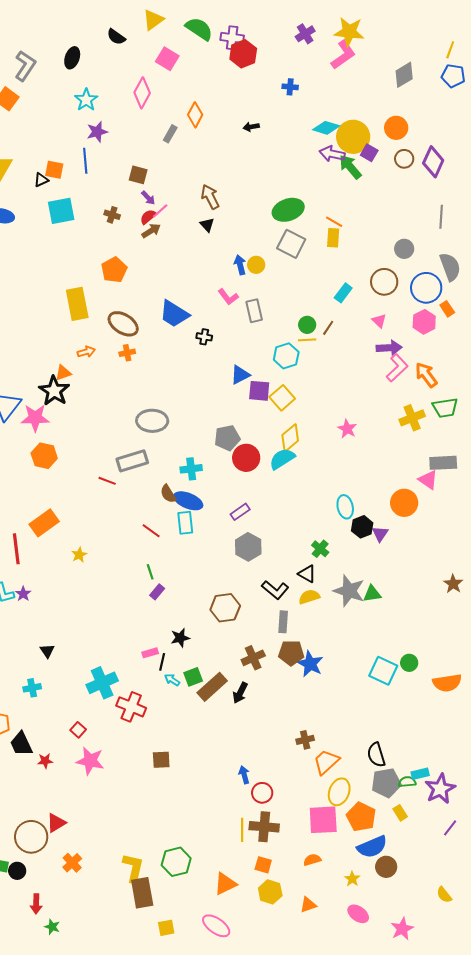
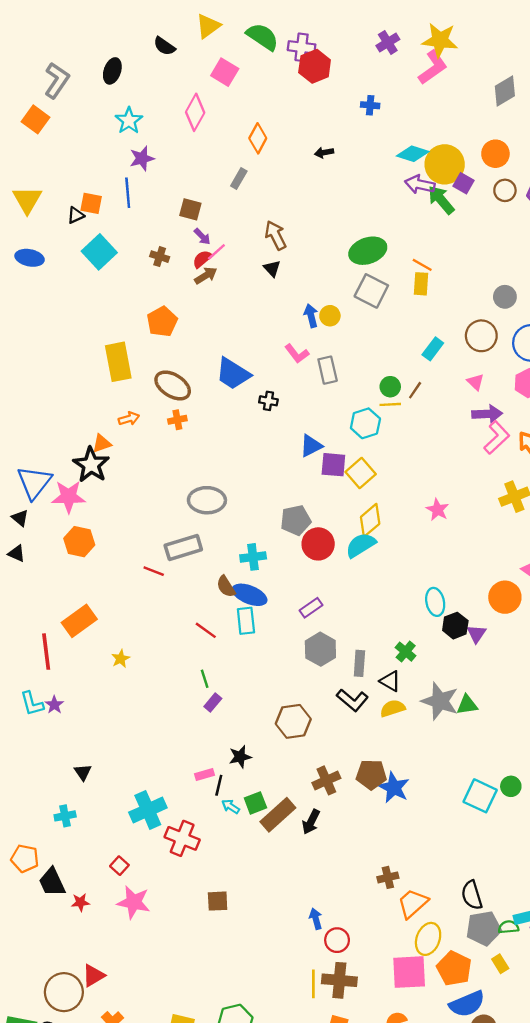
gray rectangle: (170, 134) -> (239, 179), moved
cyan square: (61, 211) -> (99, 252), turned -32
gray rectangle: (283, 622) -> (359, 663), moved

